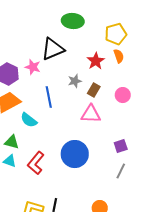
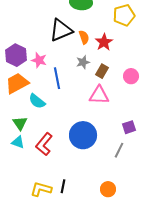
orange semicircle: (119, 56) -> (84, 37), moved
pink star: (33, 67) -> (39, 60), moved
green triangle: (12, 142) -> (20, 123), turned 42
gray line: (121, 171) -> (119, 150), moved

